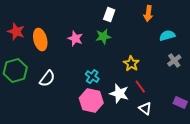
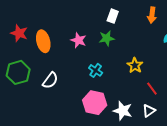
cyan cross: (92, 77) -> (96, 70), moved
red line: (140, 87) -> (152, 89), moved
white star: (119, 94) -> (123, 111), moved
white triangle: (145, 109) -> (149, 111), turned 48

